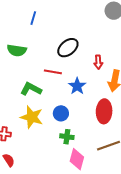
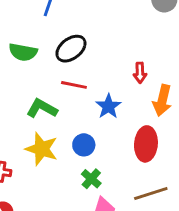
black ellipse: (68, 48) -> (71, 49), moved
green cross: (67, 137) -> (91, 179), turned 32

